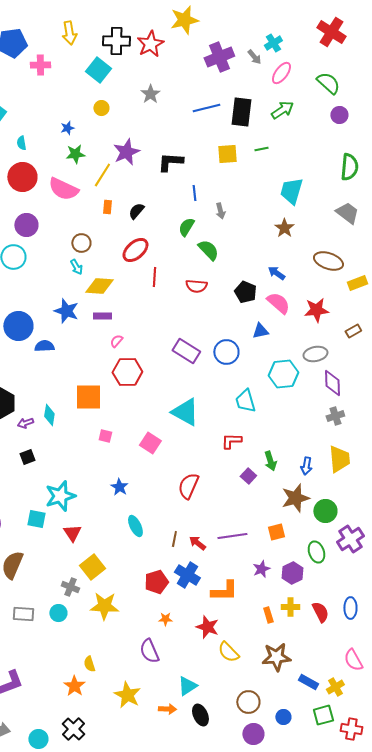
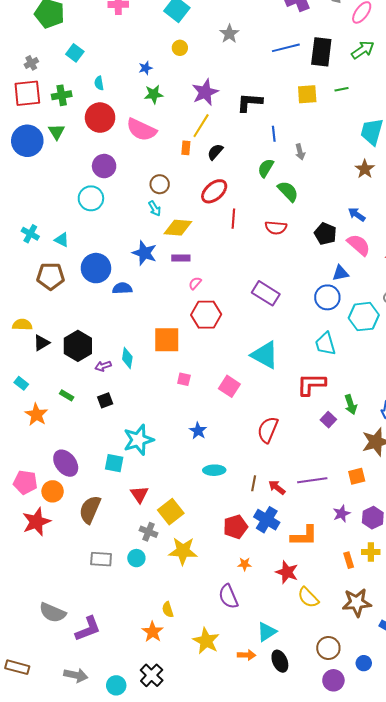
yellow line: (102, 175) -> (201, 126), moved
blue circle: (226, 352) -> (327, 297), moved
red L-shape: (231, 441) -> (311, 384), size x1.4
cyan ellipse: (135, 526) -> (214, 470), turned -65
red triangle: (72, 533) -> (139, 494), moved

